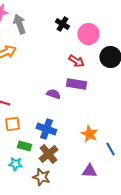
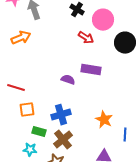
red arrow: (76, 61) -> (86, 38), moved
blue cross: (46, 129) -> (61, 115), turned -36
blue line: (110, 149) -> (125, 135), turned 32

